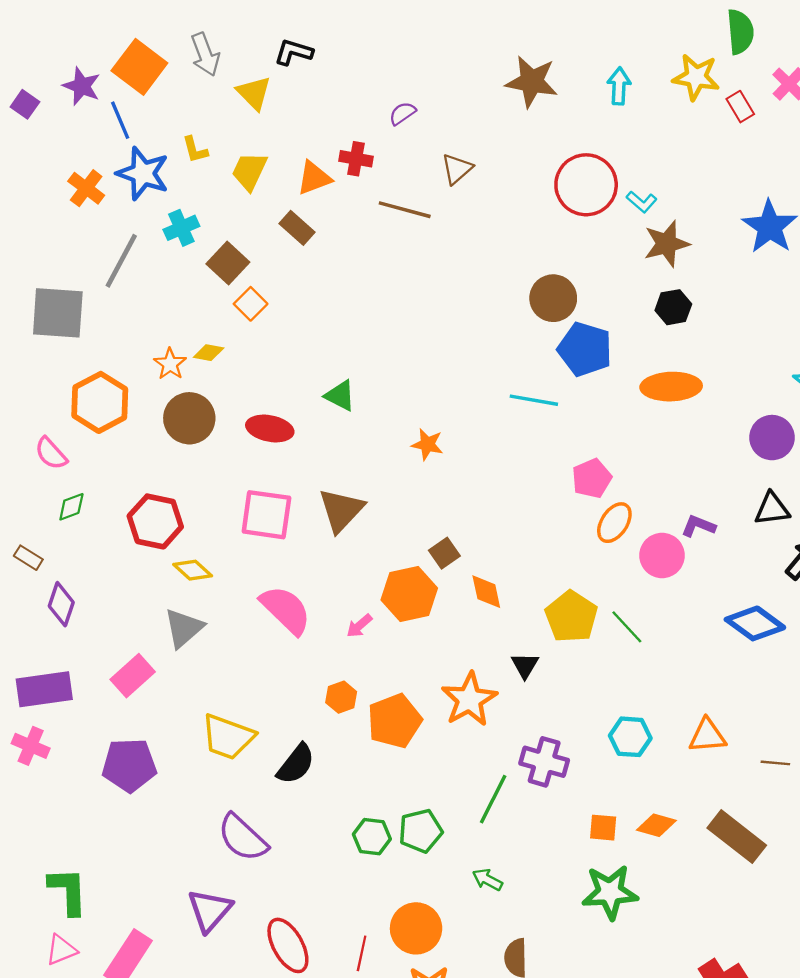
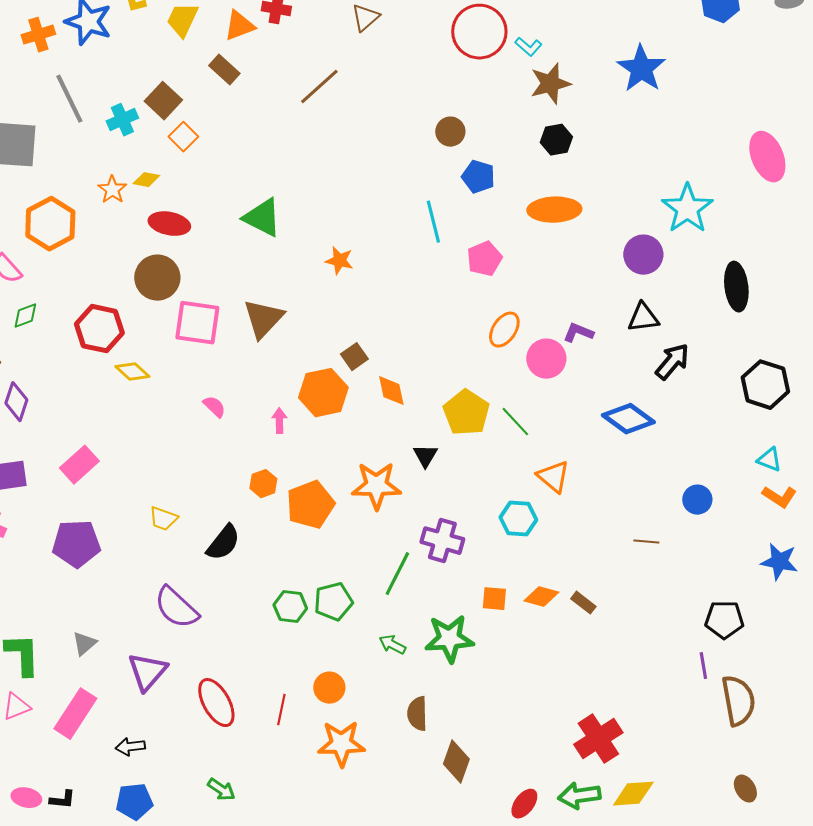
orange cross: (86, 188) -> (38, 35), turned 36
brown line: (405, 210) -> (319, 87), moved, turned -57
cyan cross: (181, 228) -> (122, 120), moved
gray line: (121, 261) -> (69, 99), turned -54
brown circle: (553, 298) -> (450, 132), size x0.7
blue pentagon: (585, 349) -> (478, 177), size x0.7
green triangle: (340, 396) -> (262, 218), size x1.4
cyan line: (534, 400) -> (433, 222), turned 66
brown circle: (189, 418) -> (157, 278), moved
red ellipse: (270, 428) -> (169, 224), moved
pink pentagon: (592, 478) -> (484, 259), moved
pink semicircle: (286, 610) -> (214, 407), size x0.5
pink arrow: (359, 626) -> (279, 421), turned 130
gray triangle: (184, 628) -> (84, 644), moved, size x0.7
orange star: (469, 699) -> (376, 486), turned 30
orange triangle: (707, 736) -> (553, 477), moved, turned 45
yellow trapezoid: (228, 737) -> (163, 519), size x0.6
brown rectangle: (737, 837) -> (583, 603), moved, size x0.5
green star: (610, 892) -> (449, 639), moved
orange circle: (416, 928) -> (329, 688), size x0.7

